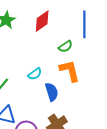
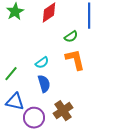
blue semicircle: (52, 92) -> (44, 84), moved

